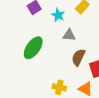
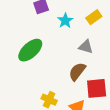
gray triangle: (69, 35) -> (86, 47), moved

